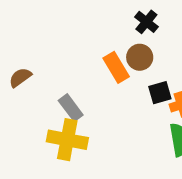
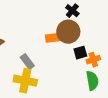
brown circle: (140, 57) -> (68, 32), size x1.5
orange rectangle: (116, 67) -> (54, 38), turned -66

